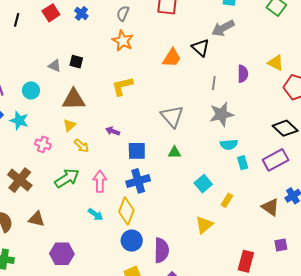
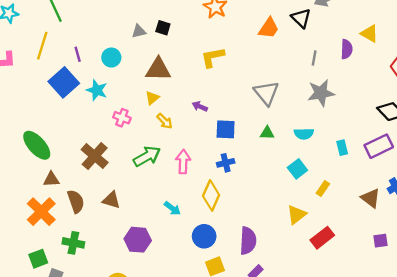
yellow triangle: (276, 63) -> (369, 34), moved
gray triangle: (55, 66) -> (139, 31), turned -40
cyan semicircle: (229, 144) -> (304, 134), moved
blue cross: (138, 181) -> (226, 163), size x0.7
cyan arrow: (96, 214) -> (172, 208), moved
blue circle: (132, 241) -> (204, 236), moved
red rectangle: (246, 261) -> (322, 238), moved, turned 35

